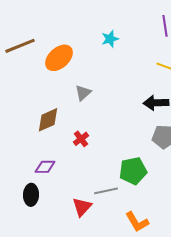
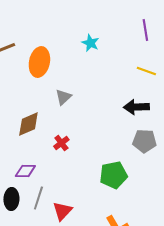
cyan star: (110, 39) -> (90, 43), turned -30
orange ellipse: (59, 58) -> (39, 62), turned -36
gray line: (106, 191) -> (38, 198), moved, turned -60

